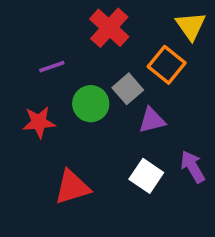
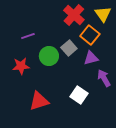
red cross: (109, 28) -> (74, 15), moved
purple triangle: (152, 120) -> (91, 58), moved
purple arrow: (193, 167) -> (104, 78), moved

